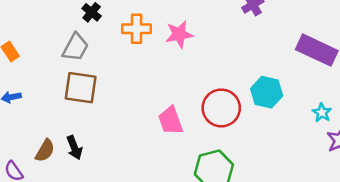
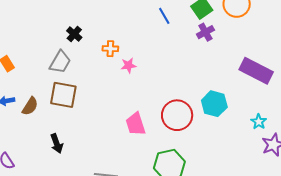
orange cross: (137, 29) -> (110, 49), size x0.7
pink star: (179, 34) -> (129, 65), moved, size x0.7
brown semicircle: (45, 151) -> (30, 106), moved

